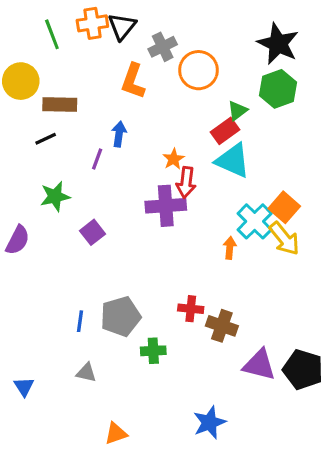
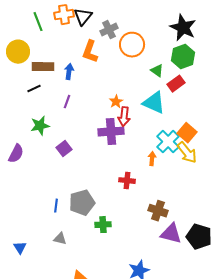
green triangle: (237, 111) -> (157, 71), turned -48
red rectangle: (225, 131) -> (176, 84), moved
blue arrow: (119, 134) -> (69, 72), moved
red cross: (191, 309) -> (127, 181), moved
brown cross: (222, 326) -> (158, 211), moved

